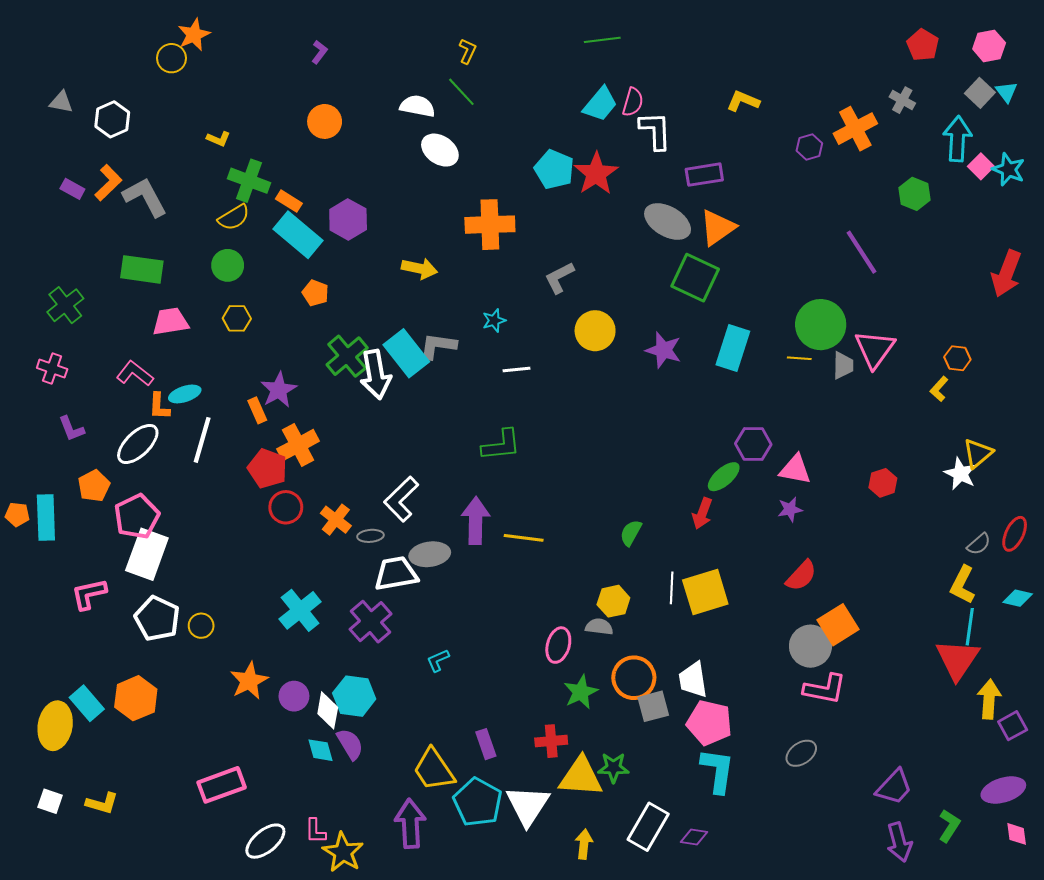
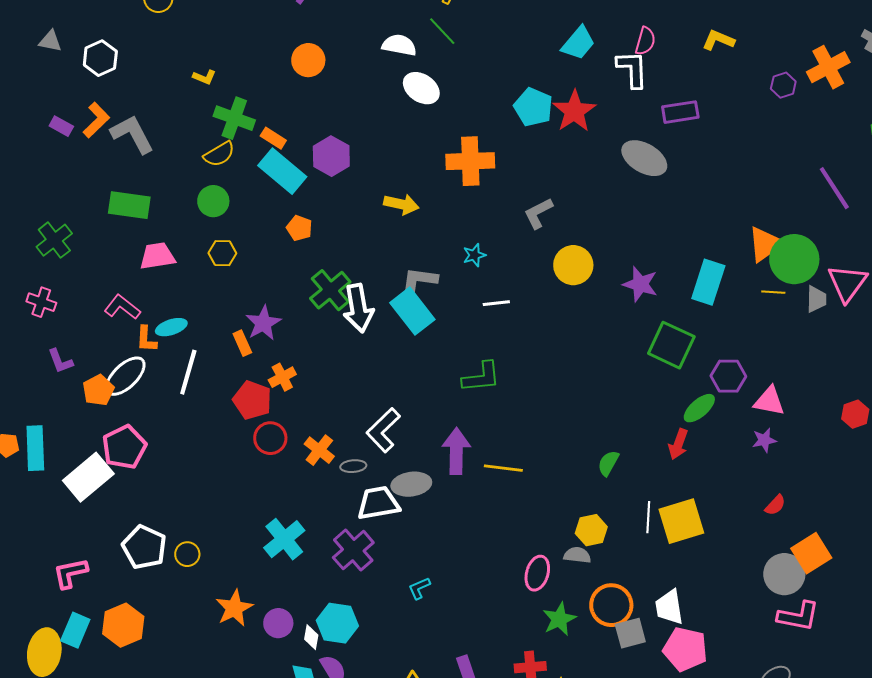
pink semicircle: (633, 102) -> (645, 41), moved
orange triangle: (718, 228) -> (765, 244), moved
green square: (695, 278) -> (671, 345), moved
cyan rectangle: (406, 353) -> (412, 311), moved
orange cross: (298, 445) -> (282, 377), size x0.7
orange pentagon: (94, 486) -> (98, 390), moved
white rectangle: (147, 554) -> (88, 477), moved, turned 30
red semicircle: (801, 576) -> (775, 505), size x0.7
pink L-shape: (89, 594) -> (70, 573), moved
cyan rectangle: (87, 703) -> (75, 630), turned 64
white diamond: (328, 710) -> (311, 637), size x0.7

